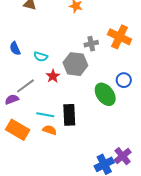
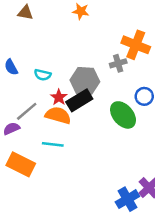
gray cross: (91, 44) -> (118, 63), moved
black rectangle: (69, 115) -> (79, 100), moved, turned 65
orange semicircle: (50, 130) -> (58, 115), moved, size x1.5

